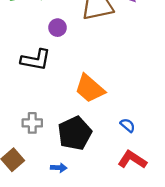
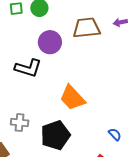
purple circle: (58, 28) -> (50, 42), size x1.5
blue semicircle: (128, 125) -> (115, 134), moved

